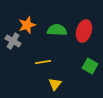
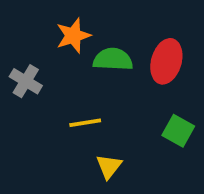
orange star: (27, 25) -> (73, 36), moved

